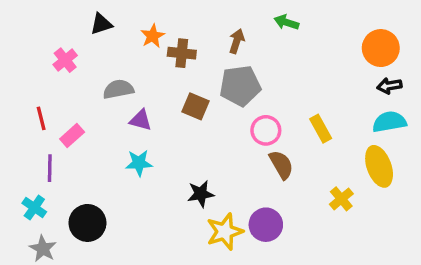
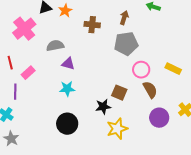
orange star: (153, 36) -> (65, 11), moved
pink cross: (65, 60) -> (24, 29), size x1.6
brown square: (196, 106) -> (119, 93), moved
yellow rectangle: (321, 129) -> (173, 69), turned -35
black circle: (87, 223) -> (67, 124), moved
purple circle: (266, 225) -> (159, 118), moved

